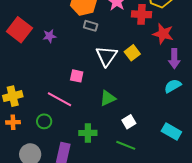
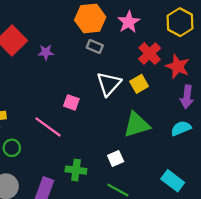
red cross: (141, 14) -> (150, 54), moved, turned 36
green triangle: (108, 98) -> (137, 125), moved, size x1.4
green circle: (44, 121) -> (12, 148), moved
white square: (129, 122) -> (116, 158), moved

